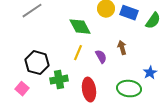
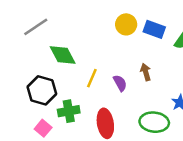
green diamond: (80, 27) -> (63, 55), moved
pink square: (22, 89) -> (43, 128), moved

